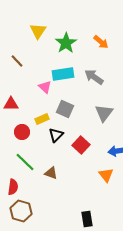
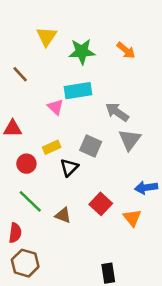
green star: (66, 43) -> (82, 52), turned 30
gray arrow: (94, 77) -> (117, 112), moved
gray square: (65, 109) -> (91, 146), moved
red square: (81, 145) -> (101, 204), moved

